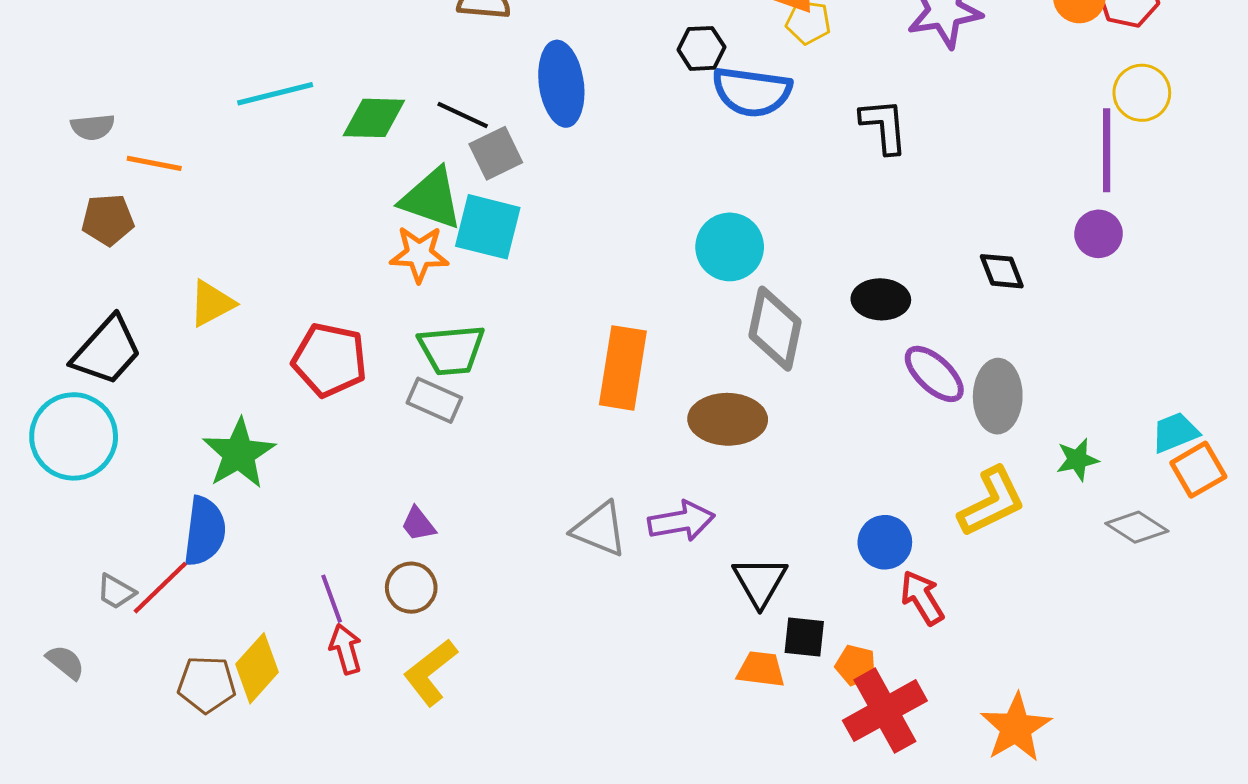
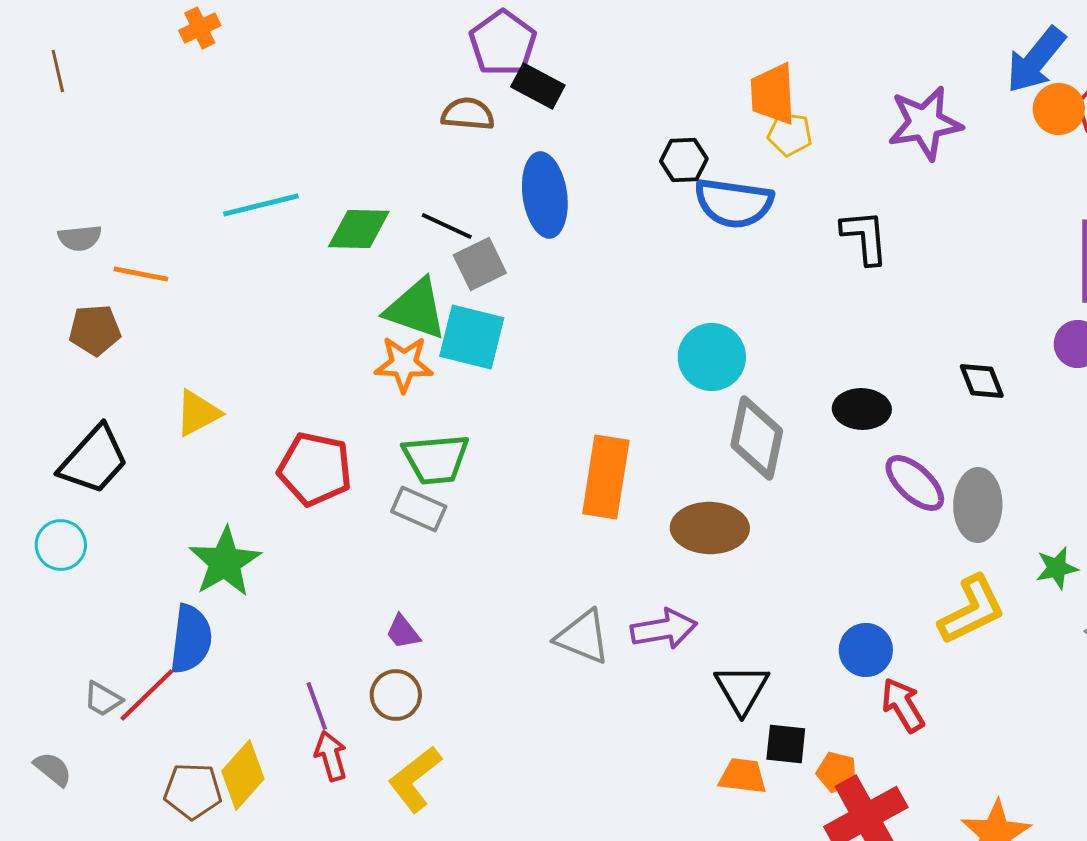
cyan circle: (74, 436) -> (61, 545), size x0.6

